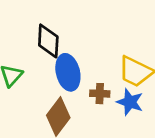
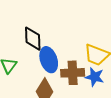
brown cross: (100, 94) -> (73, 73), size x1.6

